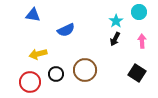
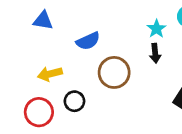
black arrow: (115, 39) -> (155, 53), turned -32
brown circle: (85, 70) -> (114, 72), moved

